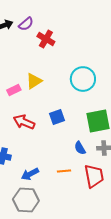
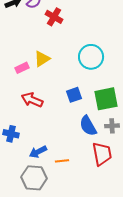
blue square: (57, 117) -> (74, 95), moved
blue semicircle: (80, 148) -> (88, 126), size x1.5
orange line: (64, 171) -> (62, 161), moved

